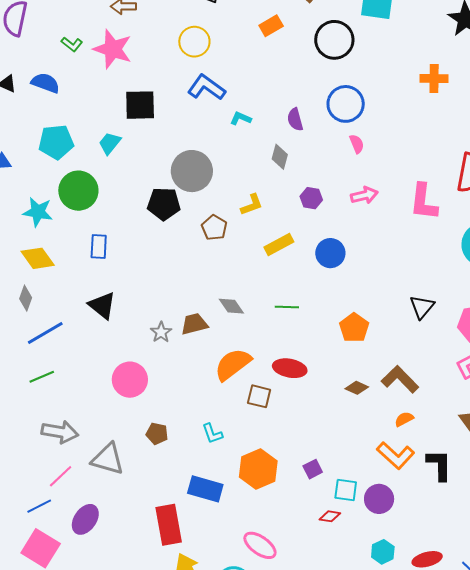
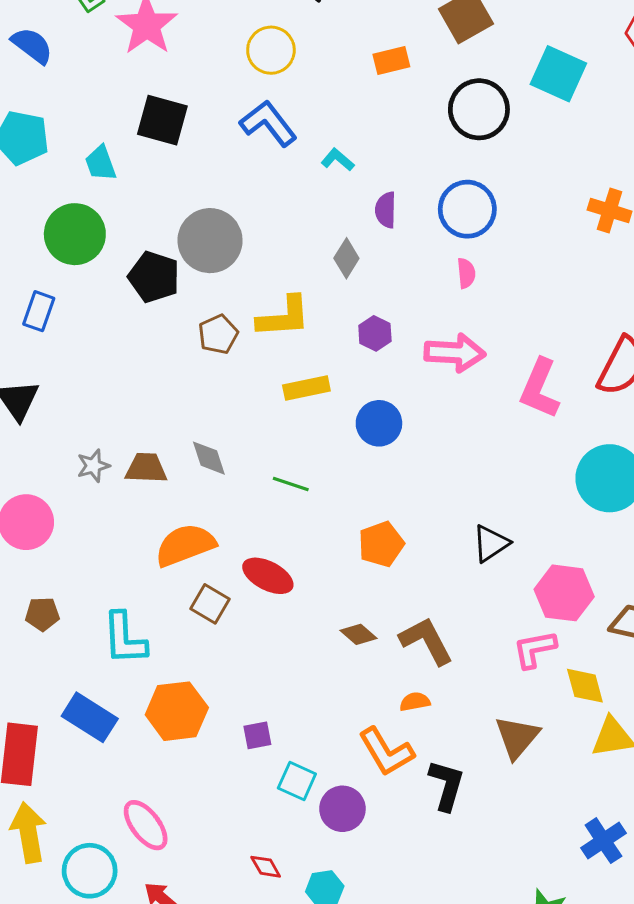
cyan L-shape: (241, 118) -> (338, 160), moved
cyan trapezoid: (110, 143) -> (101, 163), turned -75
green circle: (78, 191) -> (75, 234), moved
pink arrow: (364, 195) -> (455, 353), size x1.4
yellow L-shape: (252, 205) -> (284, 317), size x1.5
brown pentagon: (157, 434) -> (42, 614), turned -30
cyan L-shape: (212, 434) -> (125, 638), size x1.6
red diamond: (330, 516) -> (266, 867), moved, turned 35

